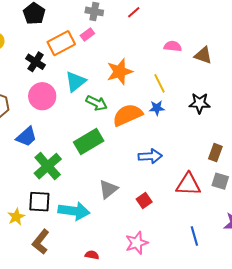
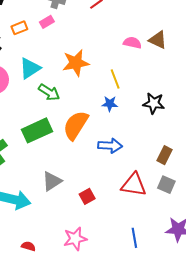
orange rectangle: (61, 43) -> (19, 28), size x0.6
brown triangle: (203, 55) -> (158, 40), moved
orange semicircle: (128, 115) -> (76, 125), moved, turned -40
blue arrow: (150, 156) -> (110, 146), moved

